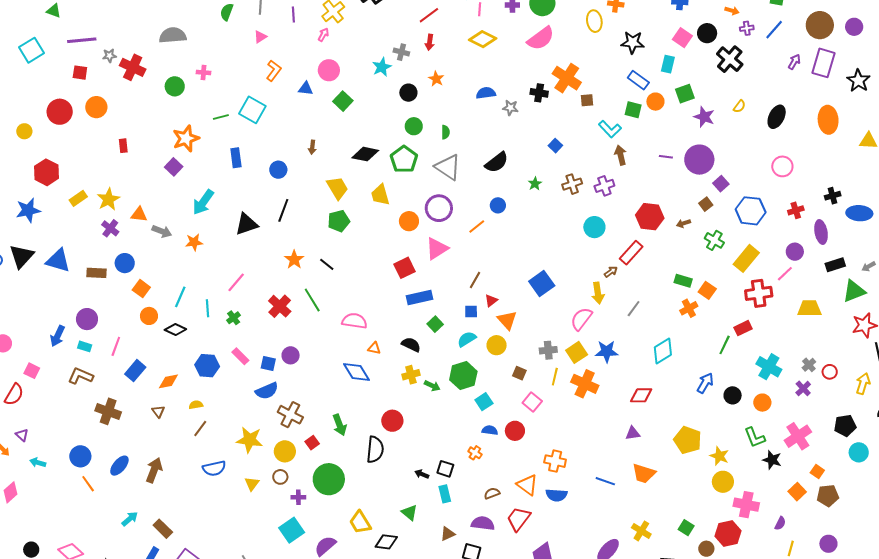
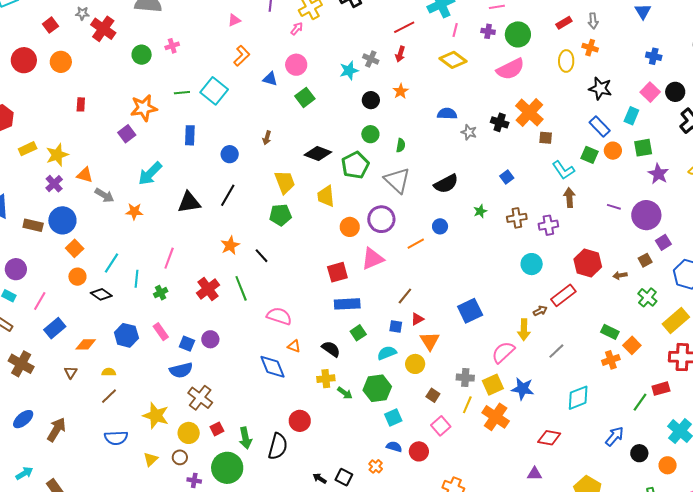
pink cross: (203, 72) -> (172, 46), turned -32
red square: (80, 73) -> (50, 25), turned 35
blue circle: (125, 263) -> (62, 220), size x1.4
pink line: (236, 282) -> (169, 258), turned -30
green arrow: (340, 425) -> (245, 438), moved

